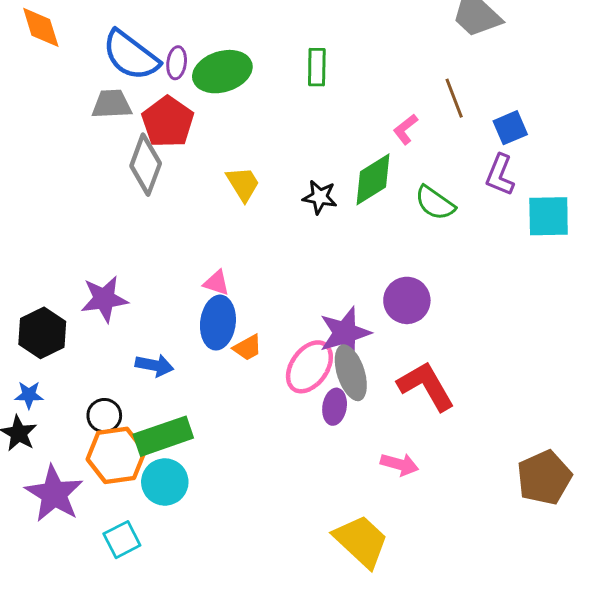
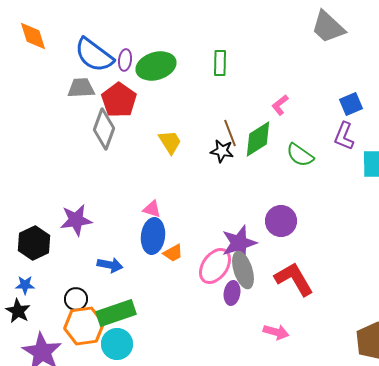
brown line: (454, 98) -> (230, 133), moved

